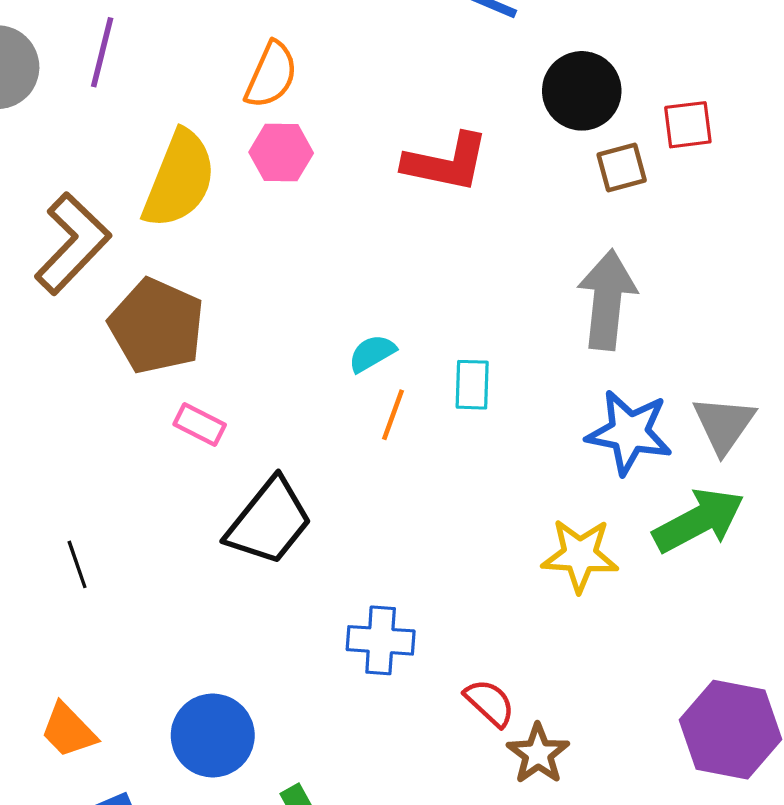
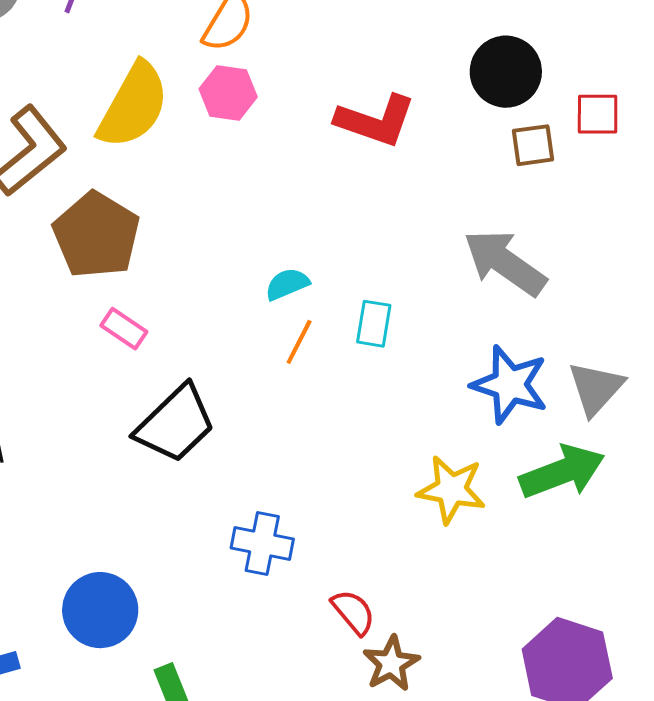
gray arrow: (607, 300) -> (505, 263), turned -68

